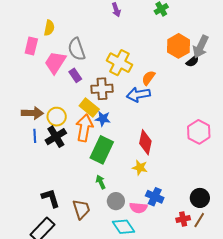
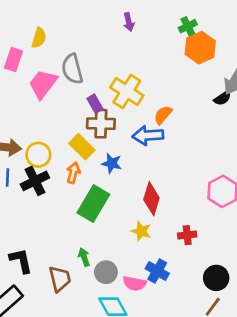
orange hexagon: (179, 46) -> (200, 48), moved
purple rectangle: (75, 75) -> (95, 104), moved
blue star: (103, 119) -> (112, 163), moved
orange arrow: (84, 128) -> (73, 173), size x0.6
green arrow: (101, 182) -> (84, 257), moved
red cross: (183, 219) -> (187, 235), moved

